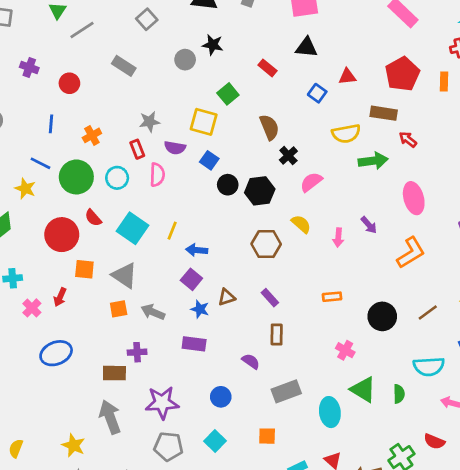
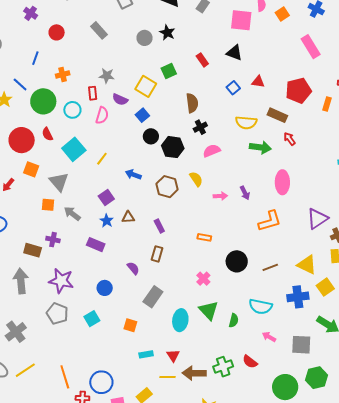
pink arrow: (338, 238) -> (220, 196), turned -112
blue arrow: (197, 250) -> (133, 175), moved
gray rectangle: (286, 391) -> (153, 297), turned -50

